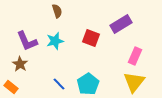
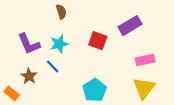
pink rectangle: (135, 56) -> (145, 60), turned 54
brown star: (20, 64) -> (29, 76), moved
blue line: (59, 84) -> (53, 66), moved

